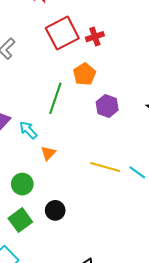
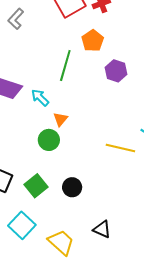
yellow line: (105, 167) -> (120, 148), moved
green circle: (22, 184) -> (49, 140), moved
black circle: (55, 210) -> (72, 187), moved

